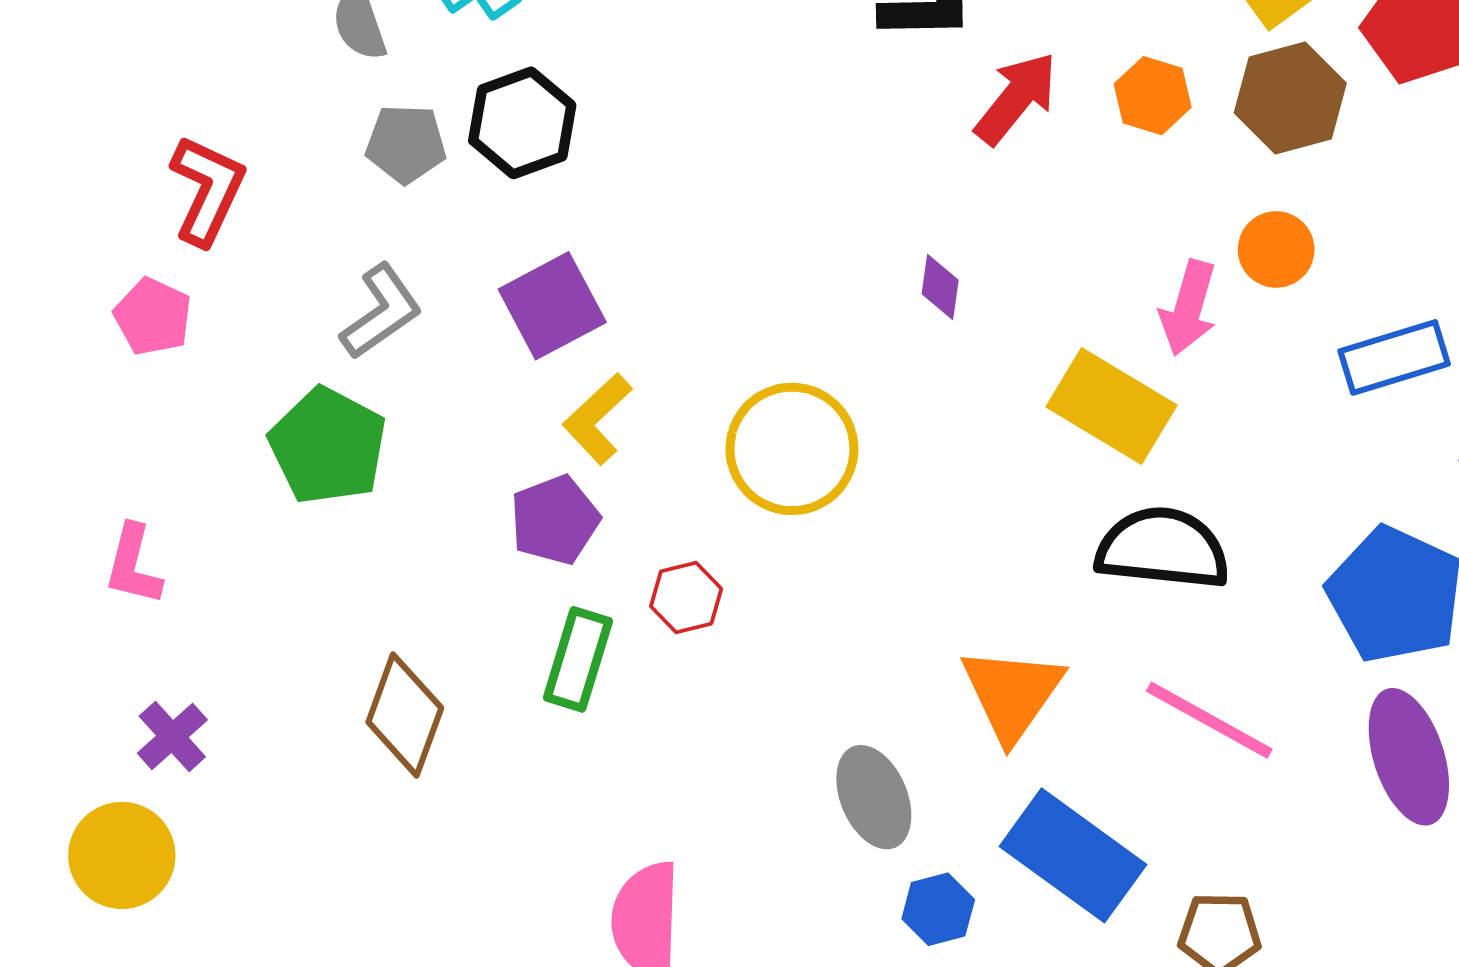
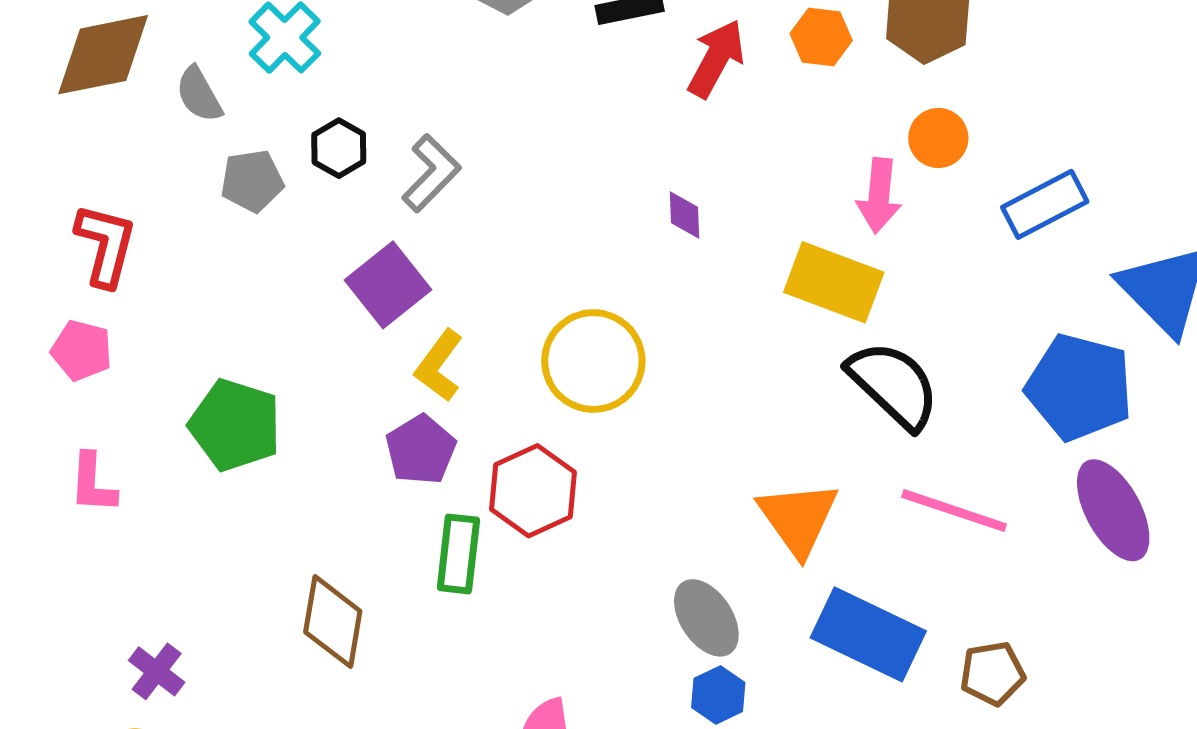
black hexagon: (522, 123) -> (339, 148), size x0.7
gray L-shape: (381, 312) -> (431, 173), moved
black semicircle: (1163, 548) -> (893, 385), turned 48
pink L-shape: (133, 565) -> (93, 483), moved
red hexagon: (686, 598) -> (533, 491), size x1.6
blue hexagon: (938, 909) -> (718, 695), moved

